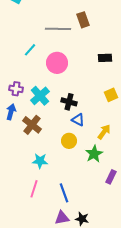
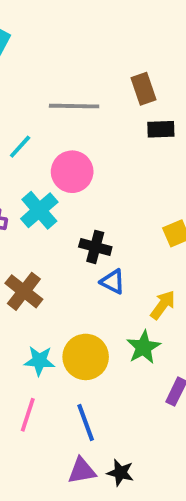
brown rectangle: (83, 20) -> (144, 89), moved
black rectangle: (105, 58) -> (161, 129), moved
cyan cross: (40, 96) -> (39, 210), moved
yellow circle: (69, 141) -> (86, 357), moved, size x1.5

